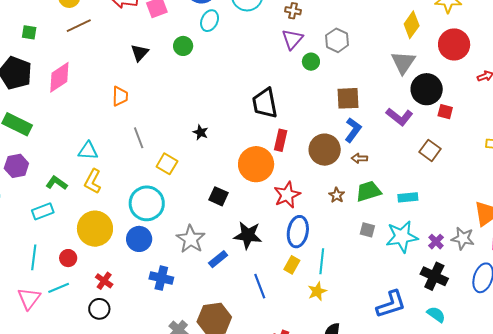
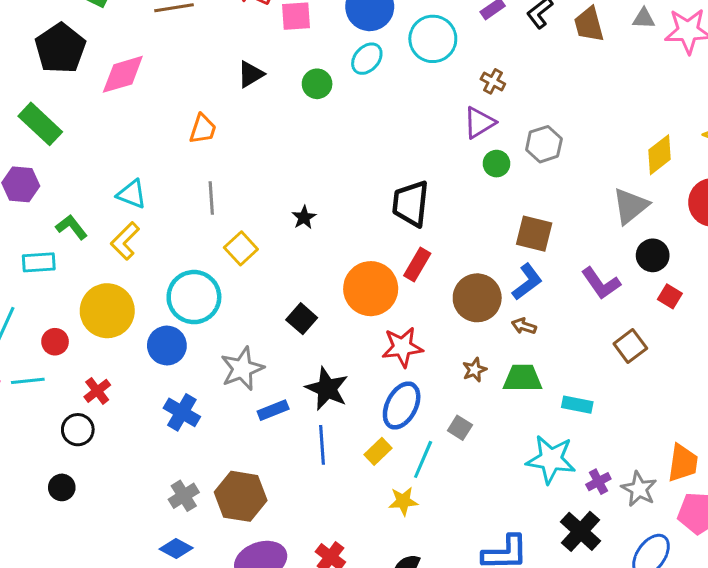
black circle: (427, 89) -> (653, 255), size x0.7
gray square: (367, 230) -> (460, 428), moved
blue line: (260, 286) -> (322, 445), moved

